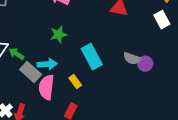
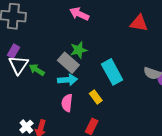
gray rectangle: (31, 72) -> (68, 63), moved
pink semicircle: (46, 87) -> (67, 103), size x0.7

